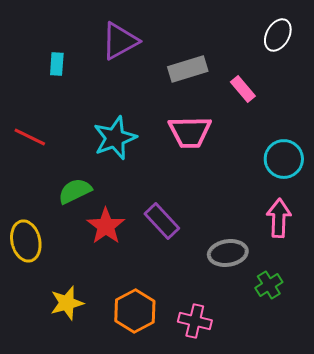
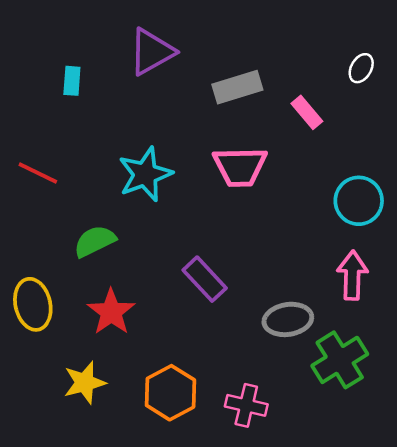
white ellipse: (278, 35) -> (361, 68), moved, size x0.7
red star: (106, 226) -> (111, 312), moved
green cross: (269, 285) -> (340, 360), size x1.6

